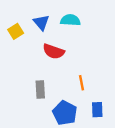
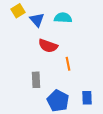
yellow square: (16, 31) -> (18, 11), moved
orange line: (82, 83) -> (68, 64), moved

